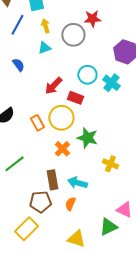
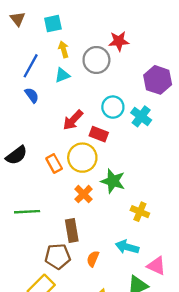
blue line: (17, 25) -> (31, 66), moved
green line: (14, 164) -> (27, 212), turned 35
cyan arrow: (77, 183) -> (127, 247), moved

